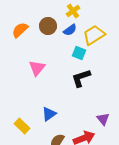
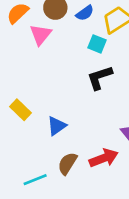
pink triangle: (37, 68) -> (41, 35), moved
yellow rectangle: (22, 126) -> (20, 110), moved

